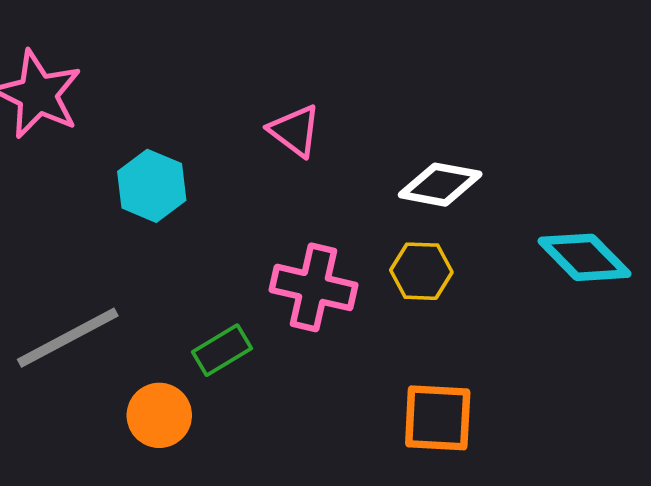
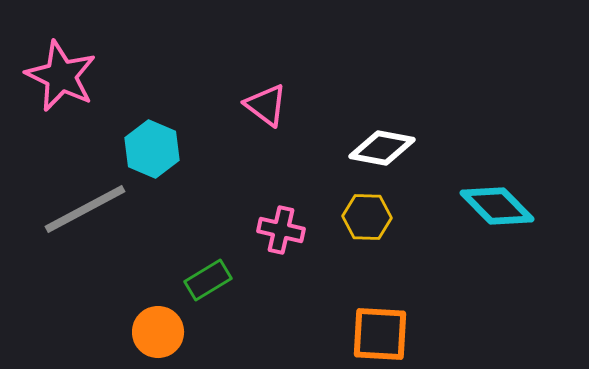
pink cross: (314, 287) -> (281, 230), size x0.7
gray line: (68, 338) -> (85, 209), moved

